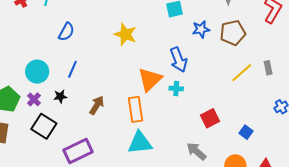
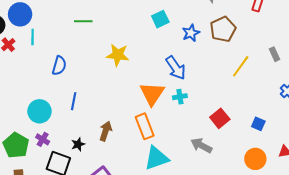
gray rectangle: (268, 68) -> (275, 54), moved
black star: (60, 96) -> (78, 144), moved
gray arrow: (196, 151) -> (201, 145), moved

